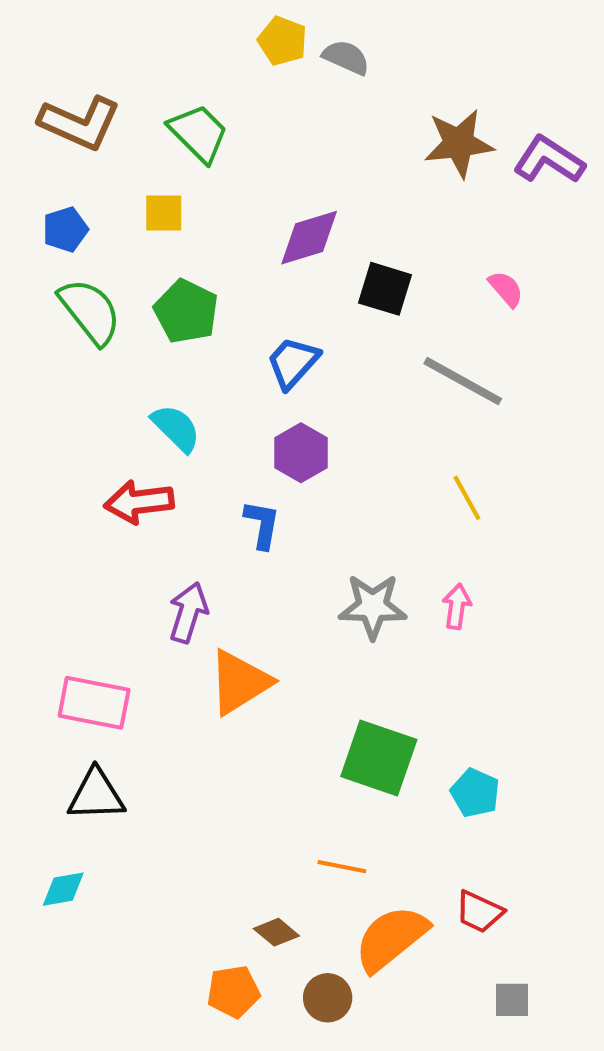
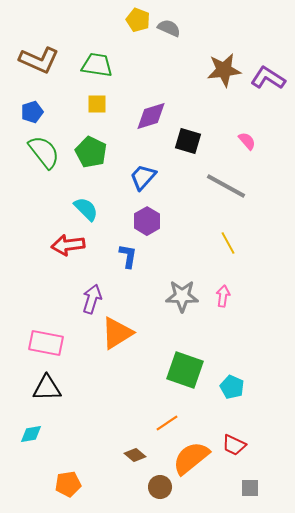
green trapezoid: (199, 133) -> (97, 65), turned -36
yellow square: (164, 213) -> (97, 104), moved
orange line: (342, 867) -> (167, 423), turned -45
orange pentagon: (233, 992) -> (68, 484), moved

